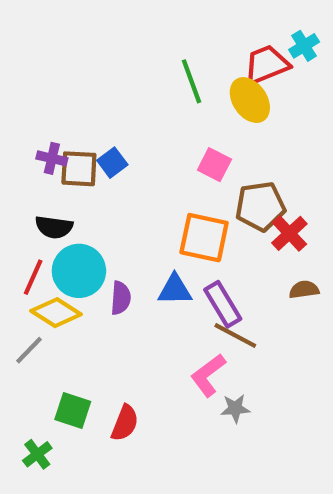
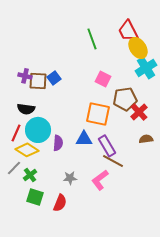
cyan cross: (304, 46) -> (146, 68), moved, size x1.5
red trapezoid: (267, 65) -> (128, 31), turned -95
yellow ellipse: (250, 100) -> (138, 48), moved
gray star: (235, 408) -> (70, 178), moved
green cross: (37, 454) -> (30, 175), moved

